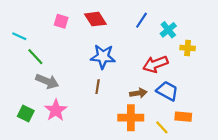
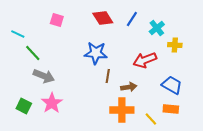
red diamond: (95, 19) -> (103, 18), moved
brown line: (98, 87) -> (108, 76), moved
blue trapezoid: (167, 91) -> (172, 85), moved

